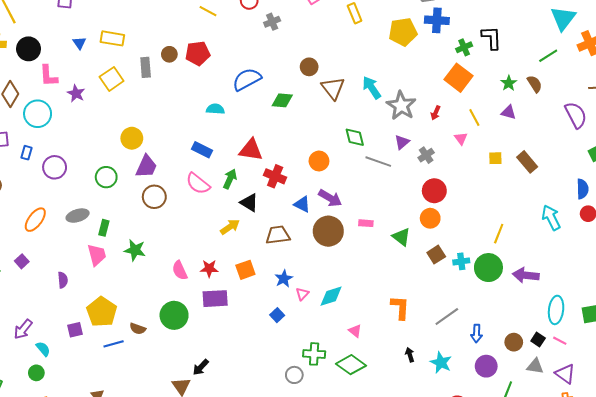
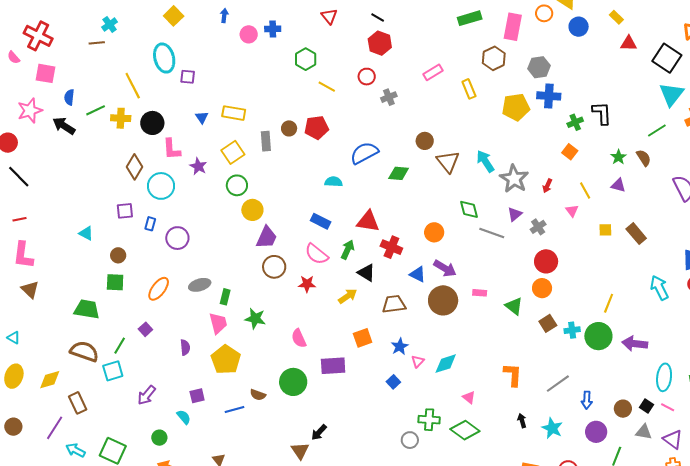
orange square: (458, 78) -> (570, 152), size x0.6
green circle: (106, 177) -> (237, 185), moved
red star: (209, 269) -> (307, 284), moved
yellow pentagon: (102, 312) -> (226, 360), moved
cyan semicircle: (43, 349) -> (184, 417), moved

